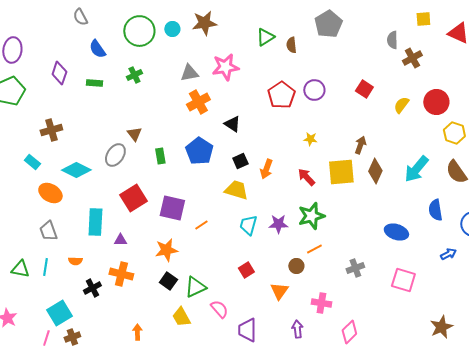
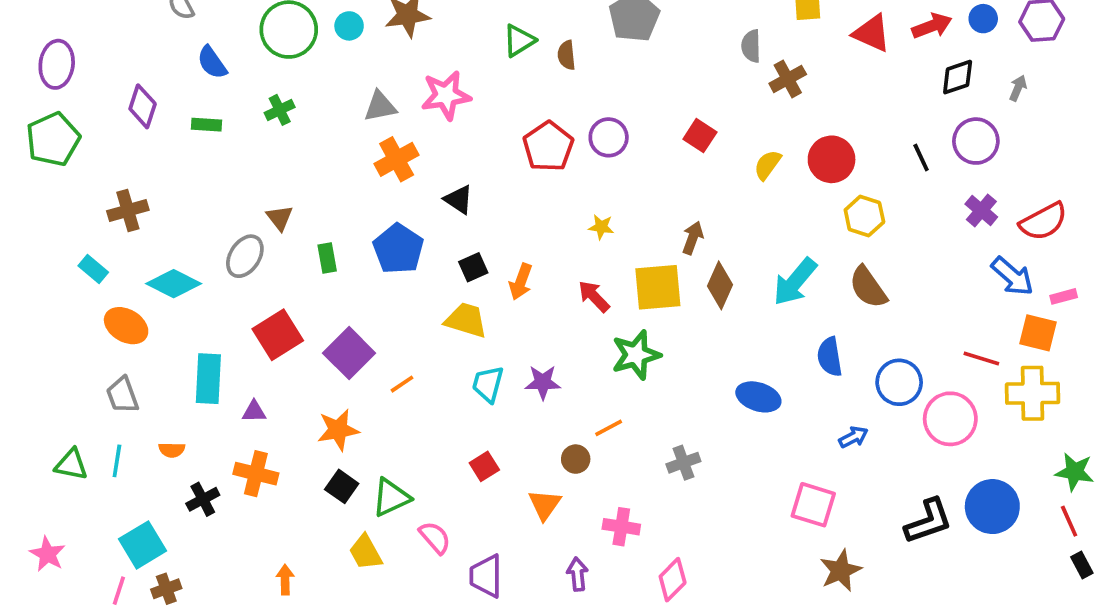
purple square: (172, 208) -> (349, 353), turned 32
green star: (311, 216) -> (636, 355), moved
pink square: (403, 280) -> (813, 505), moved

